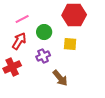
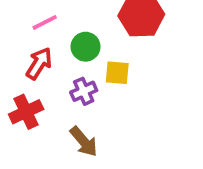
yellow square: (70, 44) -> (117, 73), moved
brown arrow: (60, 78) -> (84, 142), moved

